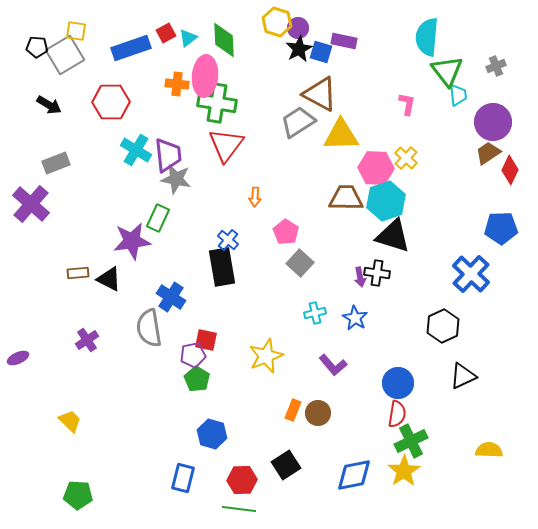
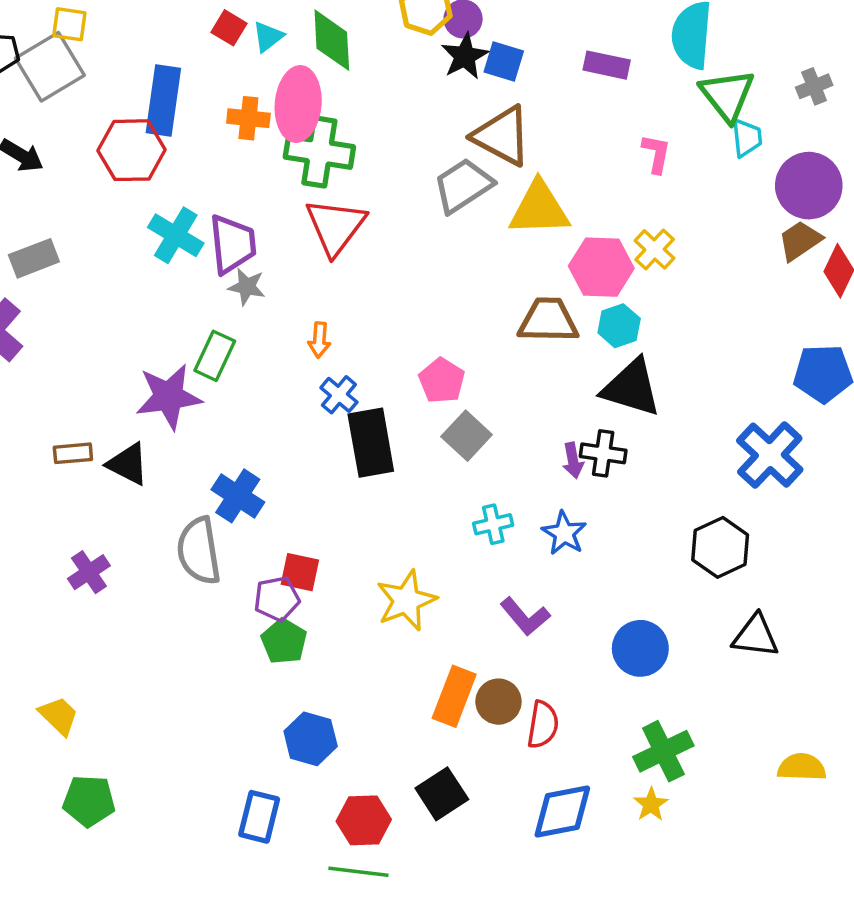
red square: (166, 33) -> (229, 28), turned -30
purple rectangle: (344, 41) -> (607, 65), moved
blue rectangle: (131, 48) -> (163, 100), moved, turned -63
gray star: (176, 179) -> (247, 287), size x0.7
orange arrow: (255, 197) -> (319, 340), moved
cyan hexagon: (386, 201) -> (619, 326), size x0.6
black rectangle: (222, 267) -> (371, 443), moved
black triangle: (463, 376) -> (756, 636), turned 32
orange rectangle: (293, 410) -> (454, 696), size x1.5
red semicircle: (397, 414) -> (543, 725), moved
yellow star: (404, 471) -> (651, 804), size x0.6
green pentagon: (78, 495) -> (89, 801), moved

